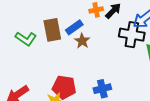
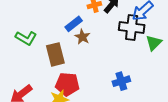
brown rectangle: (52, 30) -> (55, 54), moved
blue cross: (102, 89) -> (121, 81), moved

